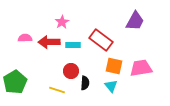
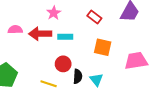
red rectangle: (101, 40) -> (94, 17), moved, size x0.6
orange square: (114, 66) -> (103, 47), moved
cyan triangle: (111, 86) -> (96, 80), moved

